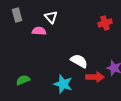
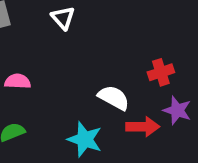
red cross: (105, 23) -> (161, 72), moved
pink semicircle: (39, 31) -> (18, 81), moved

